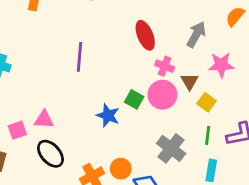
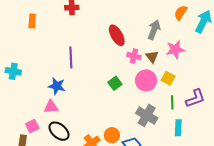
brown triangle: (190, 81) -> (152, 57), moved
pink circle: (162, 95) -> (146, 80), moved
green square: (134, 99) -> (115, 83), turned 32
blue star: (108, 115) -> (57, 86), moved
pink square: (17, 130) -> (32, 126), moved

